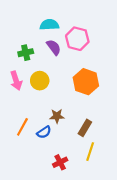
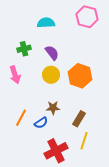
pink hexagon: (77, 39) -> (87, 17), moved
purple semicircle: (54, 47) -> (52, 53), moved
yellow circle: (40, 81) -> (51, 75), moved
red cross: (60, 162) -> (56, 151), size x1.6

